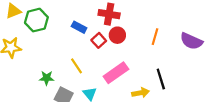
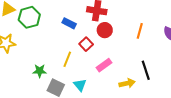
red square: (99, 40) -> (86, 44), moved
yellow line: (77, 66) -> (67, 59), turned 56
pink rectangle: (116, 73) -> (104, 65), size x0.7

